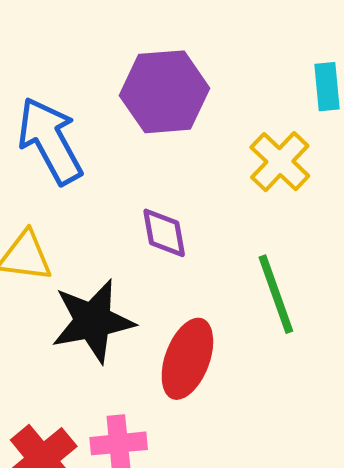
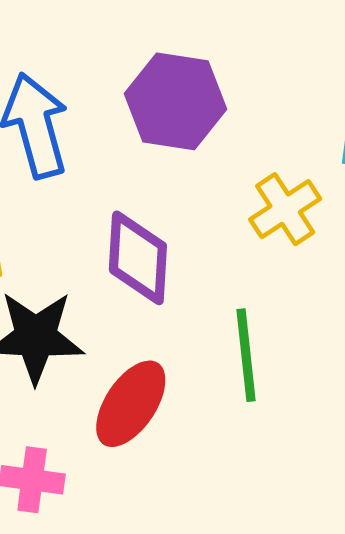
purple diamond: (164, 233) -> (138, 258), size x1.5

